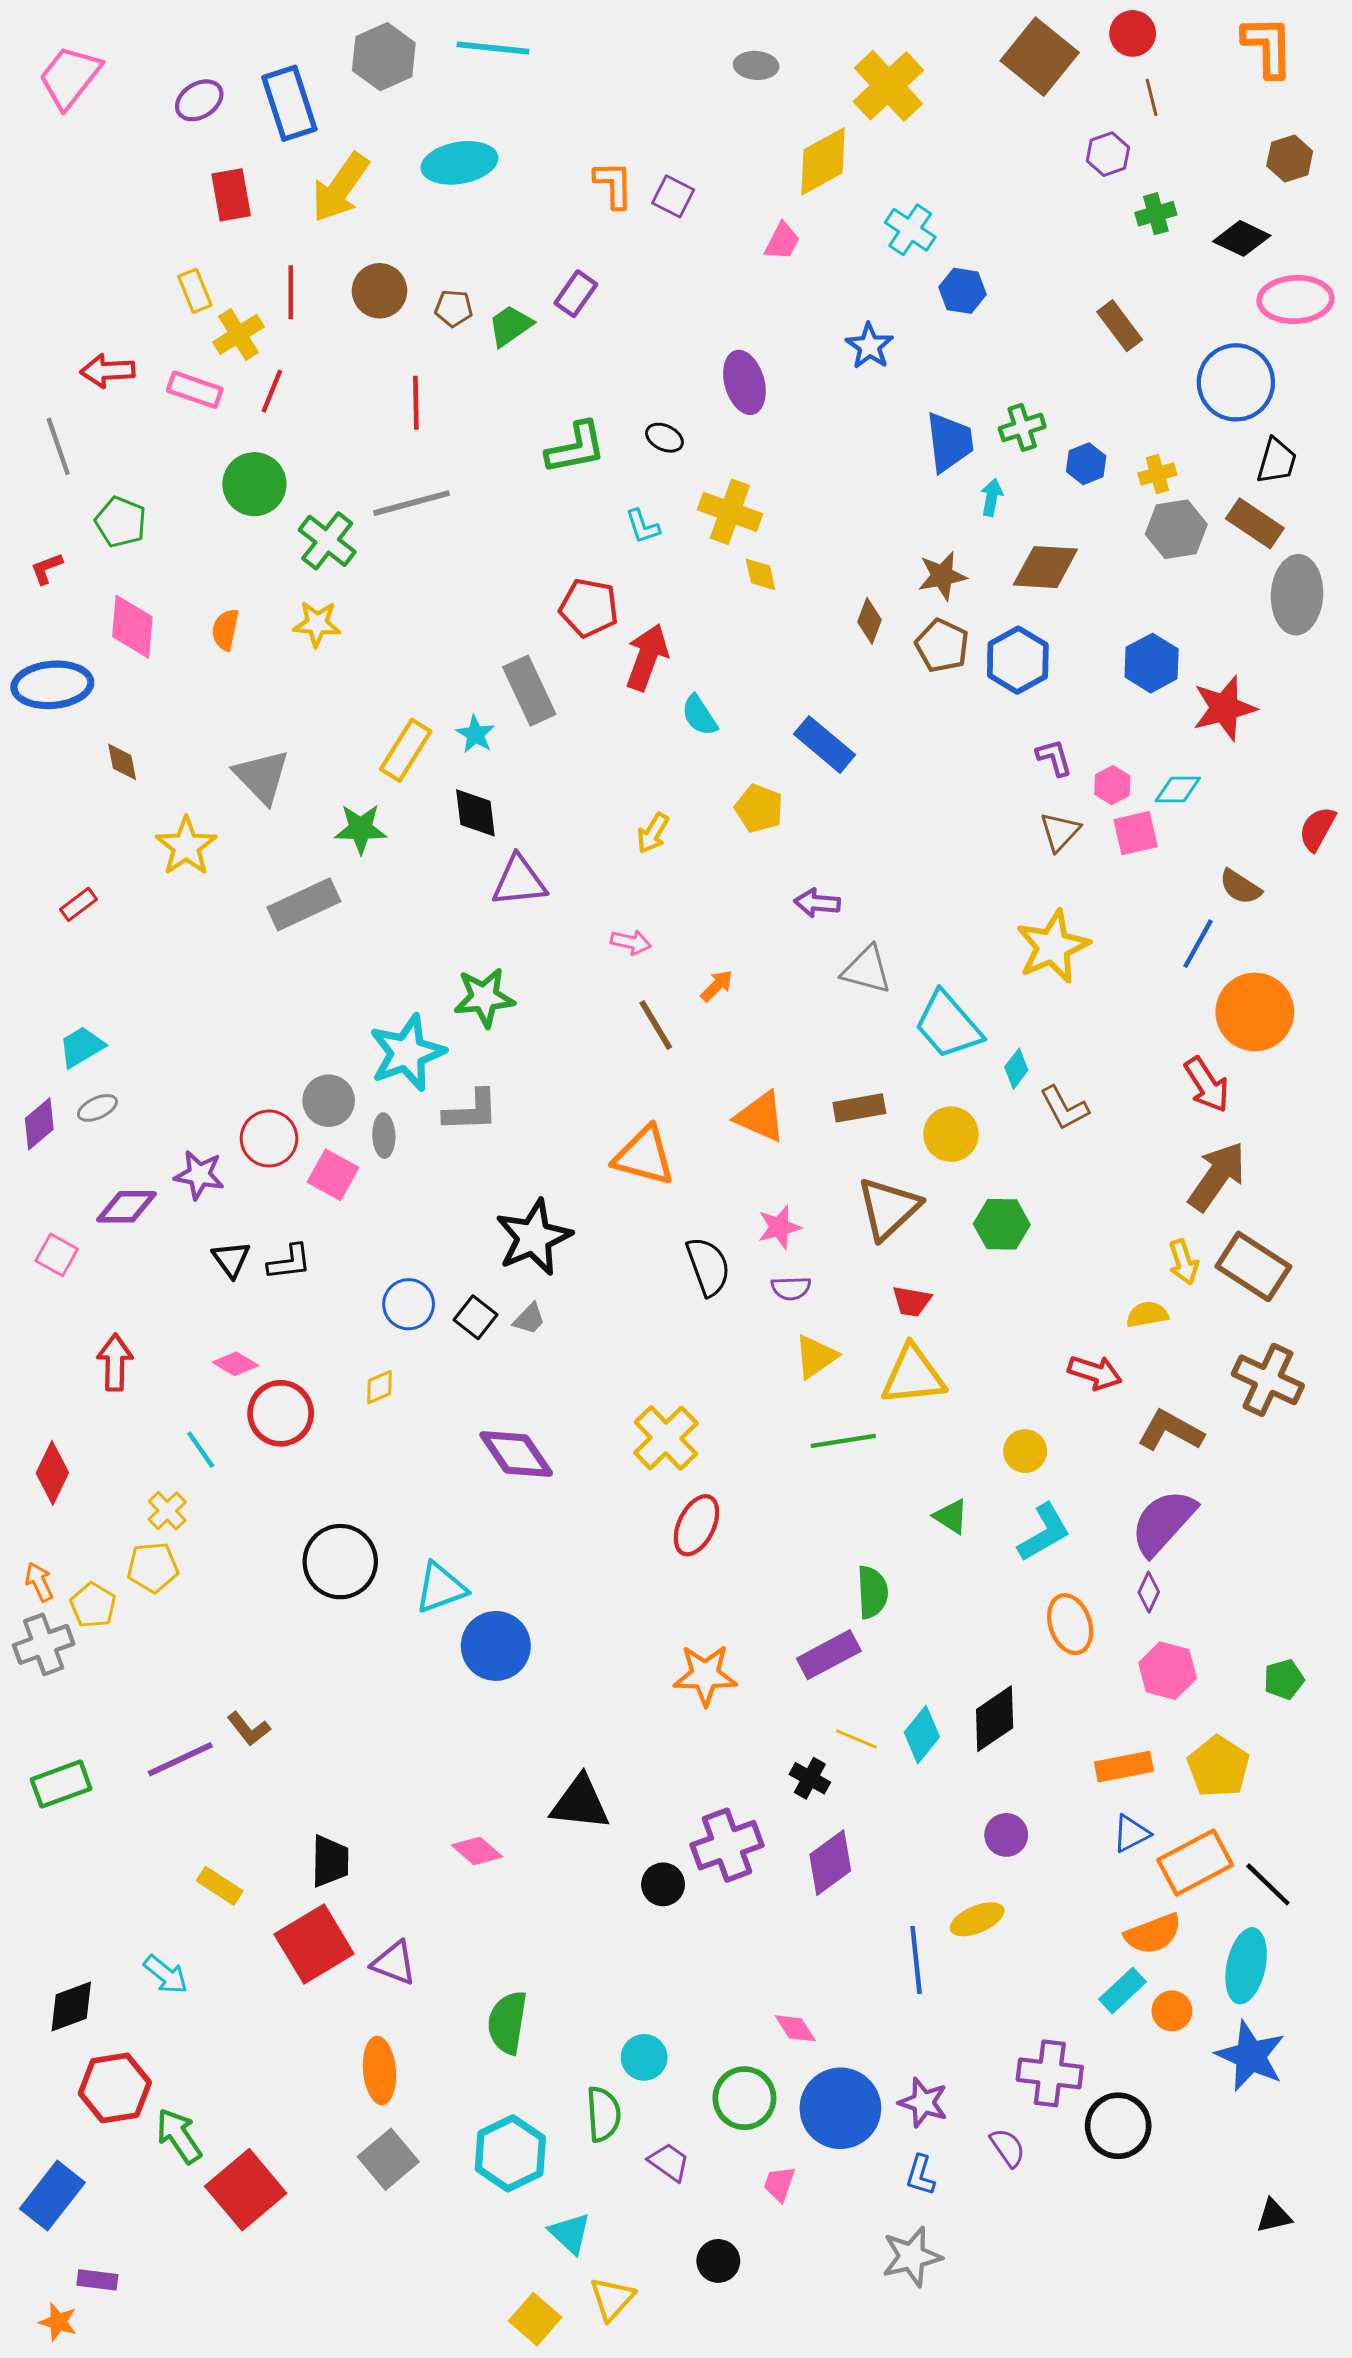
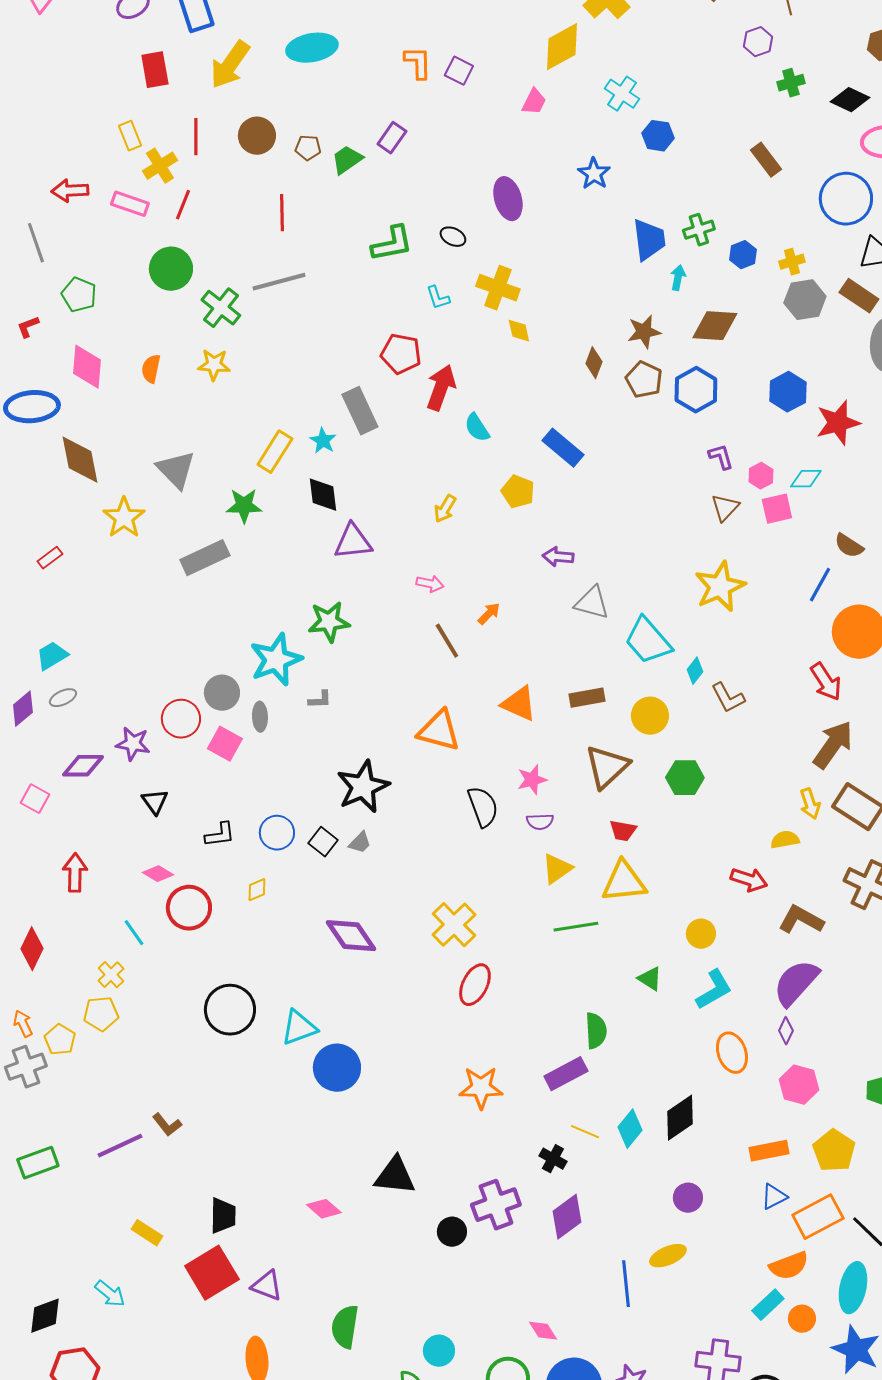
brown diamond: (122, 762) -> (80, 460), size x1.8
gray L-shape: (471, 1111) -> (320, 700), size x0.6
black L-shape: (289, 1262) -> (220, 835), moved

